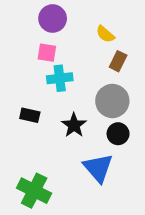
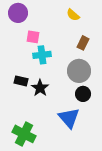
purple circle: (53, 18) -> (18, 13), moved
yellow semicircle: (105, 34) -> (73, 15), moved
black star: (74, 125) -> (40, 88), moved

